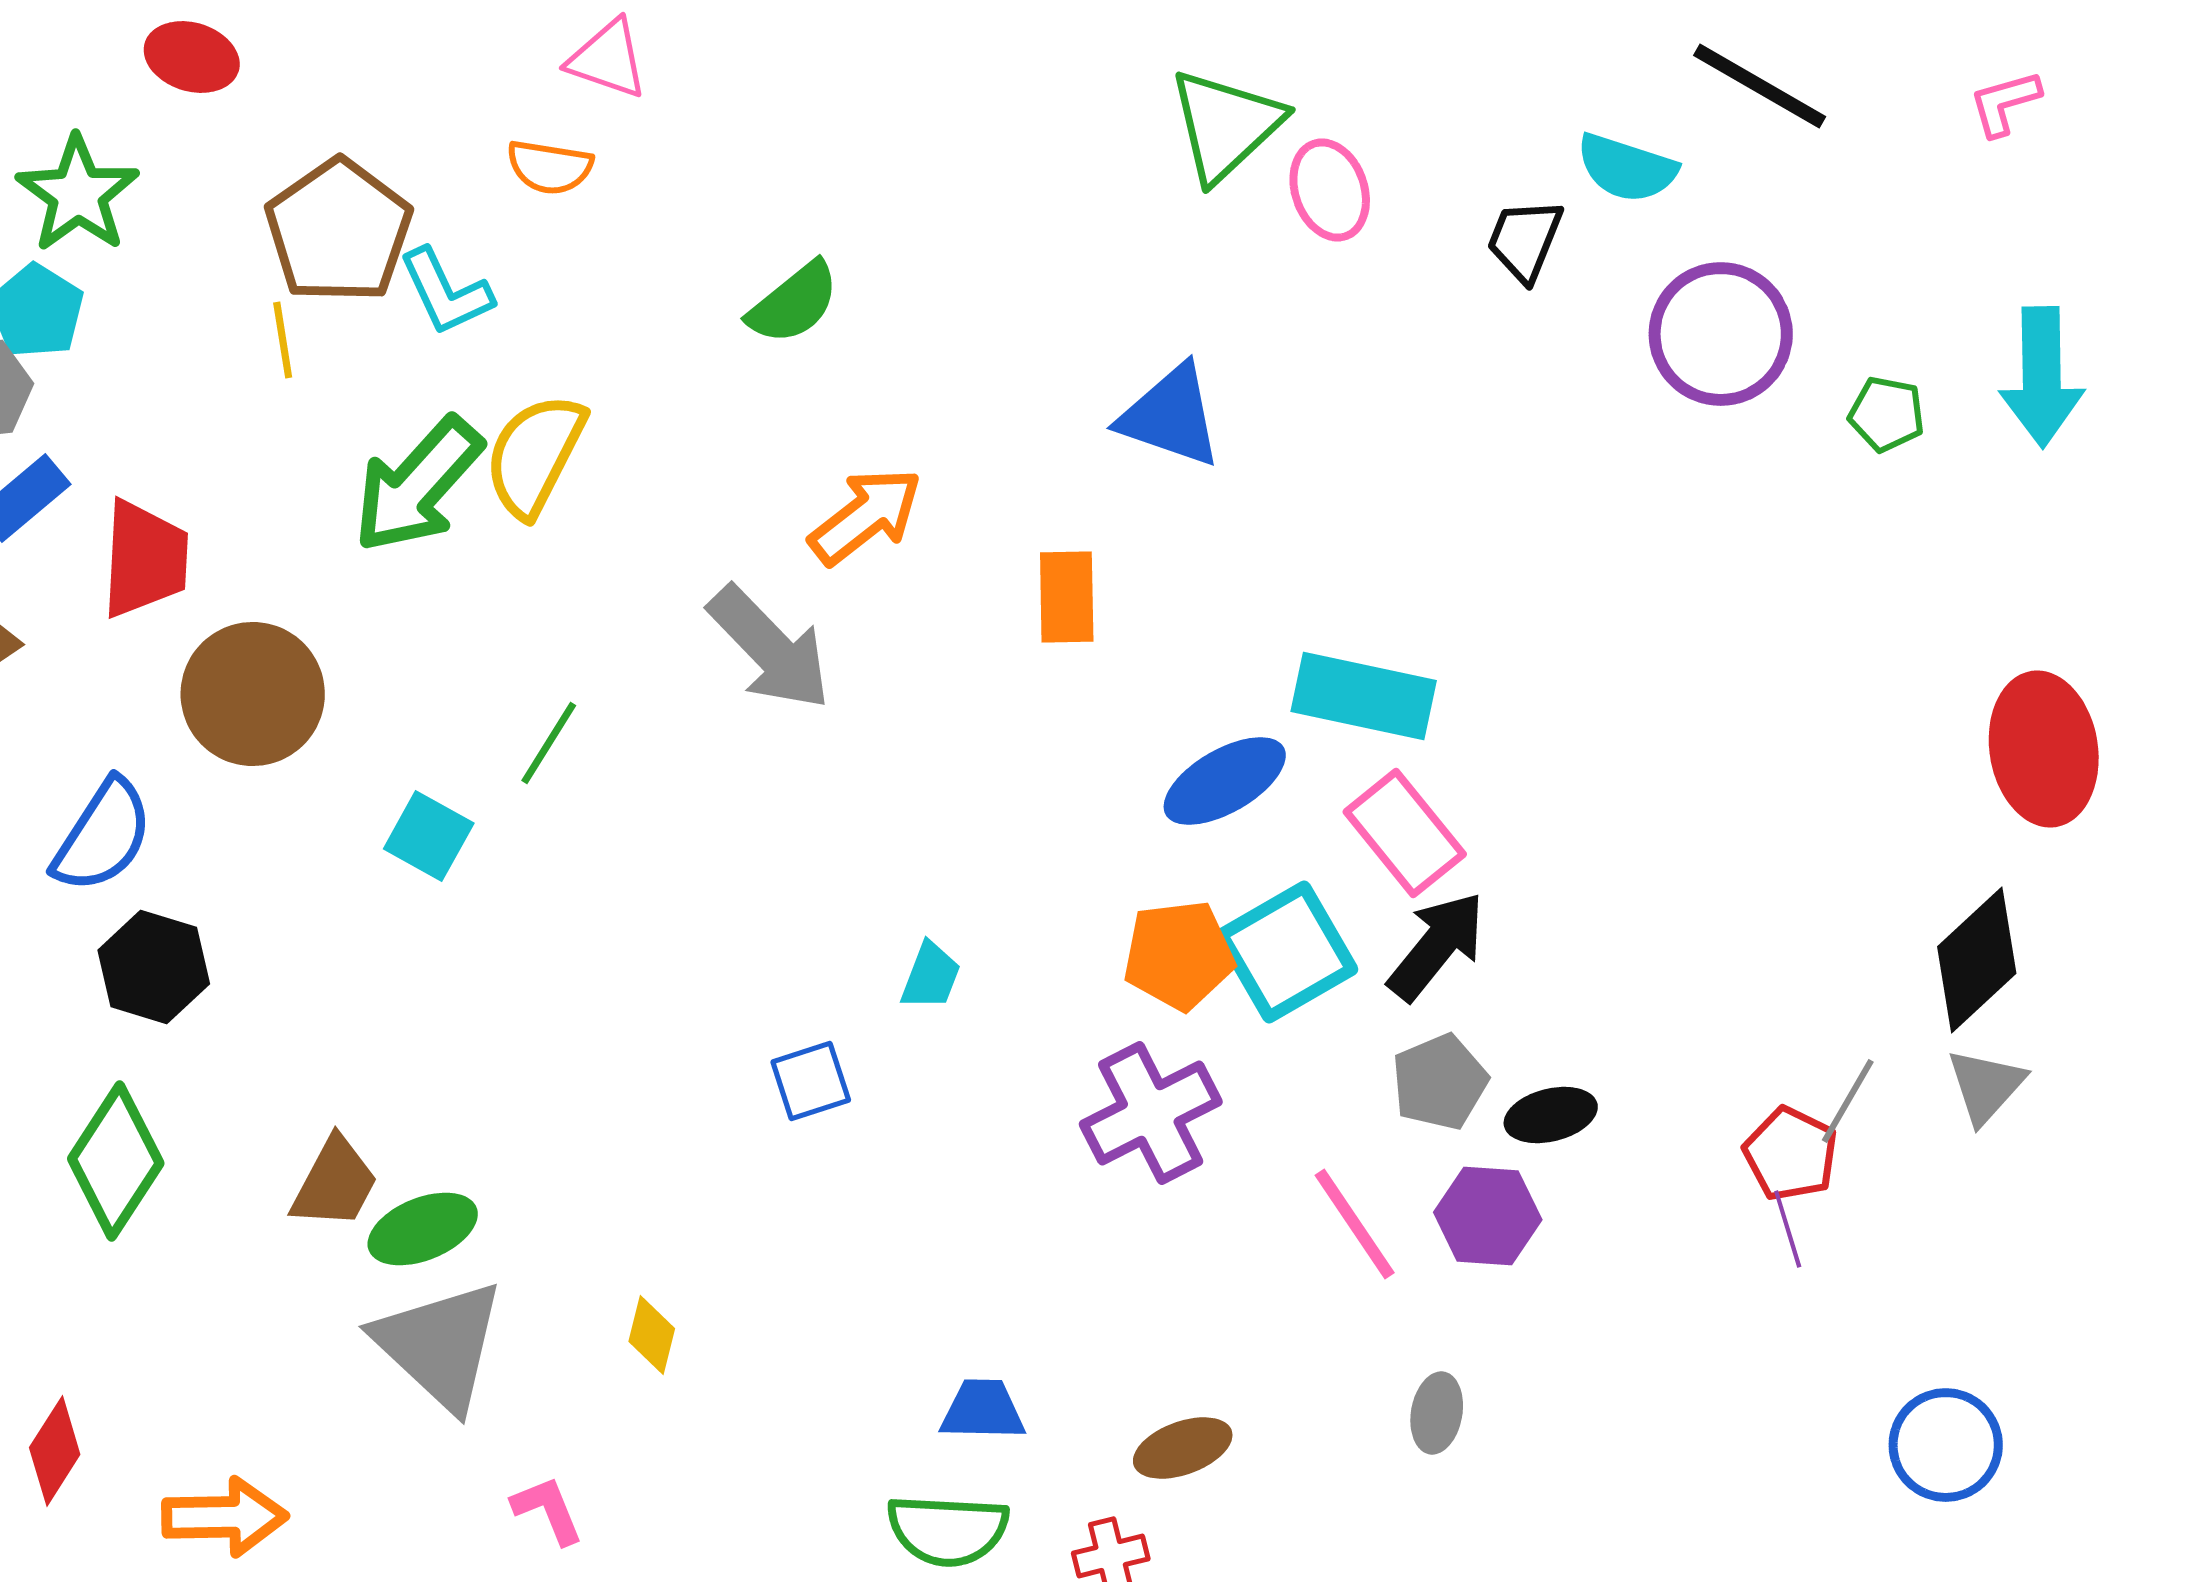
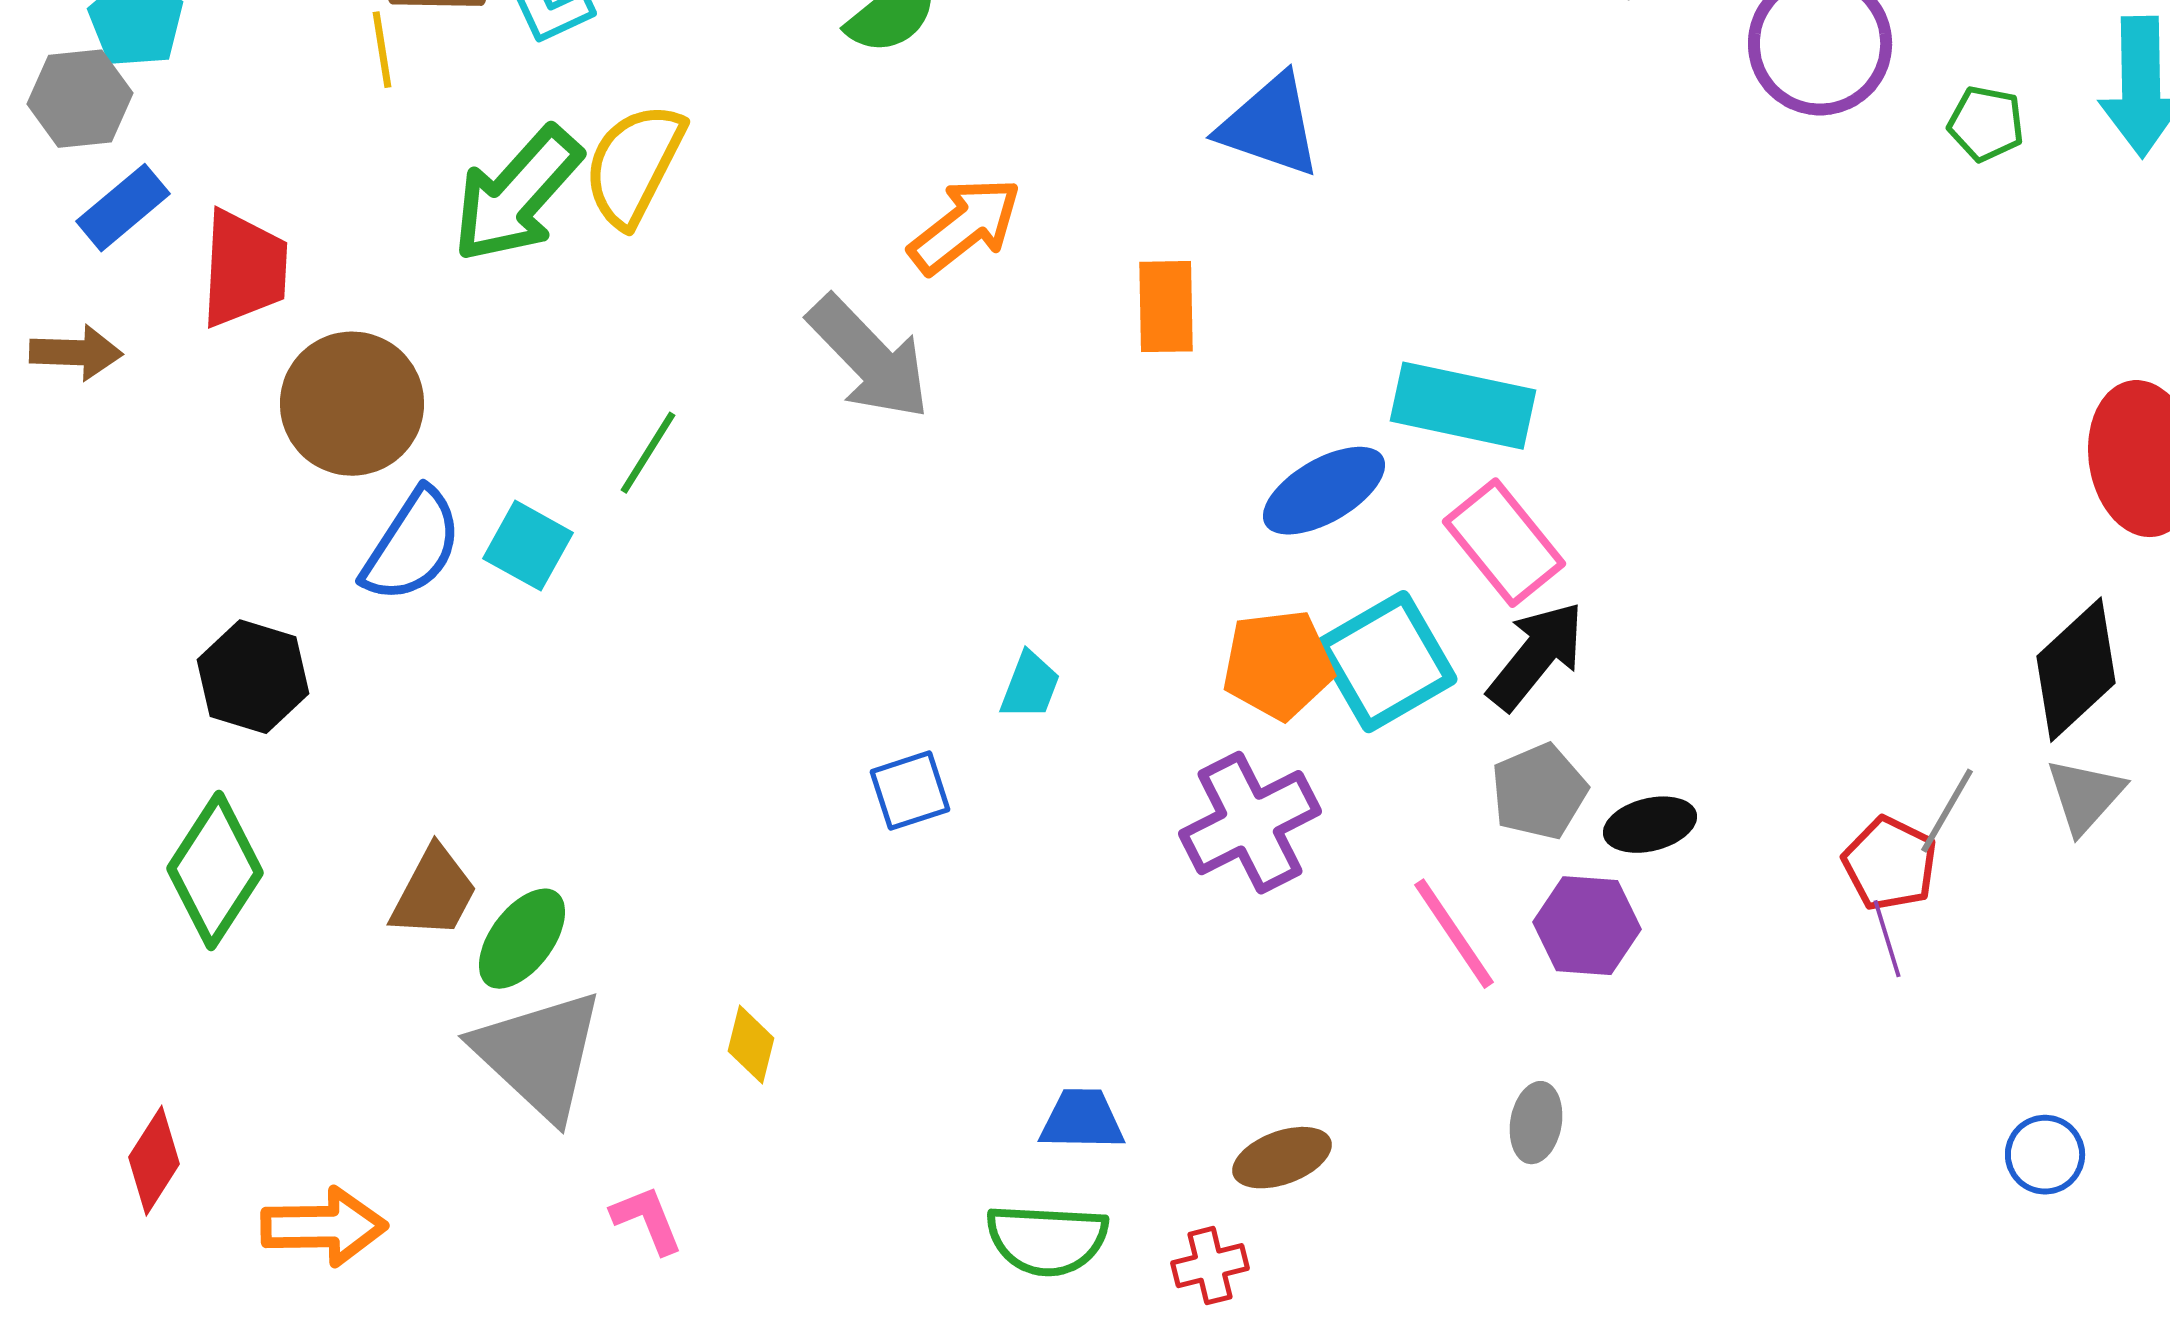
blue semicircle: (103, 836) -> (412, 546), moved
green ellipse: (423, 1229) -> (522, 939), turned -31
blue circle: (1946, 1445) -> (2045, 1155), size x0.7

